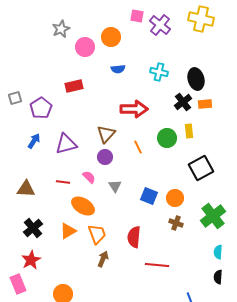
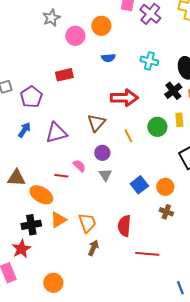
purple circle: (105, 157) -> (102, 153), moved
red line: (63, 182) -> (61, 176), moved
blue square: (149, 196) -> (139, 185), turned 30
orange ellipse: (83, 206) -> (41, 195), moved
black cross: (33, 228) -> (31, 225), moved, turned 30

